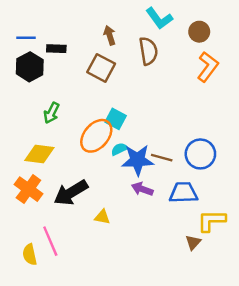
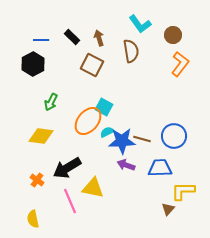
blue line: (26, 38) -> (41, 40), moved
black rectangle: (56, 49) -> (72, 37), moved, turned 42
orange cross: (28, 189) -> (37, 180), moved, size x0.6
yellow triangle: (102, 217) -> (93, 188), size x1.6
pink line: (50, 241) -> (70, 201), moved

